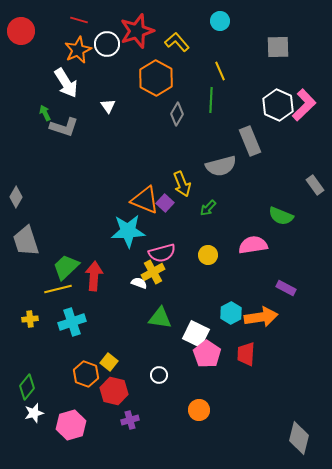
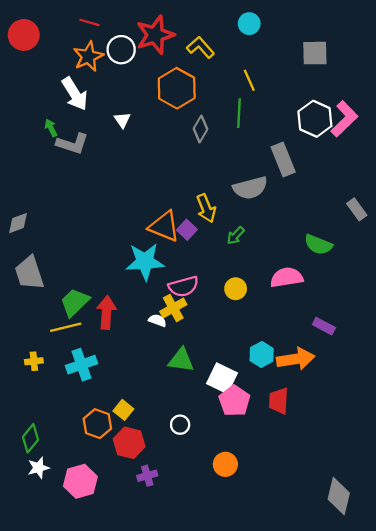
gray diamond: (16, 197) -> (18, 223), turned 40

